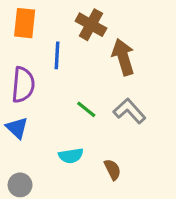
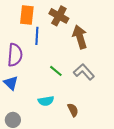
orange rectangle: (25, 23) -> (27, 15), moved

